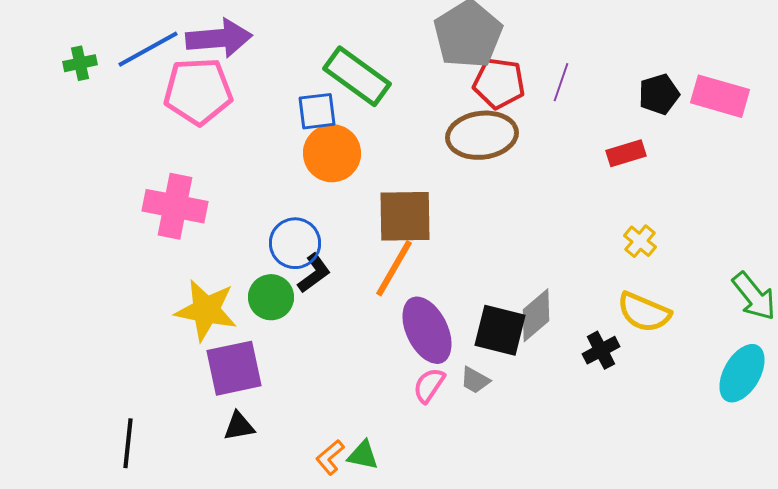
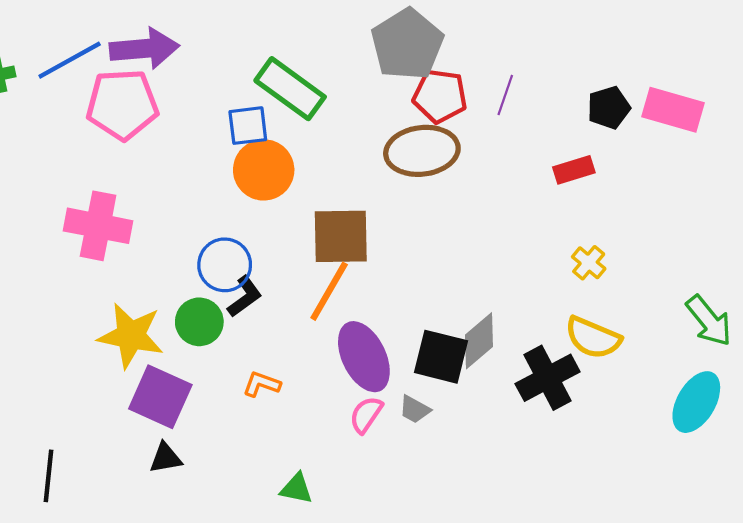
black cross: (601, 350) -> (548, 378), size x1.6
purple square: (234, 368) -> (160, 397), turned 36
orange L-shape: (330, 457) -> (262, 384), moved, turned 60

